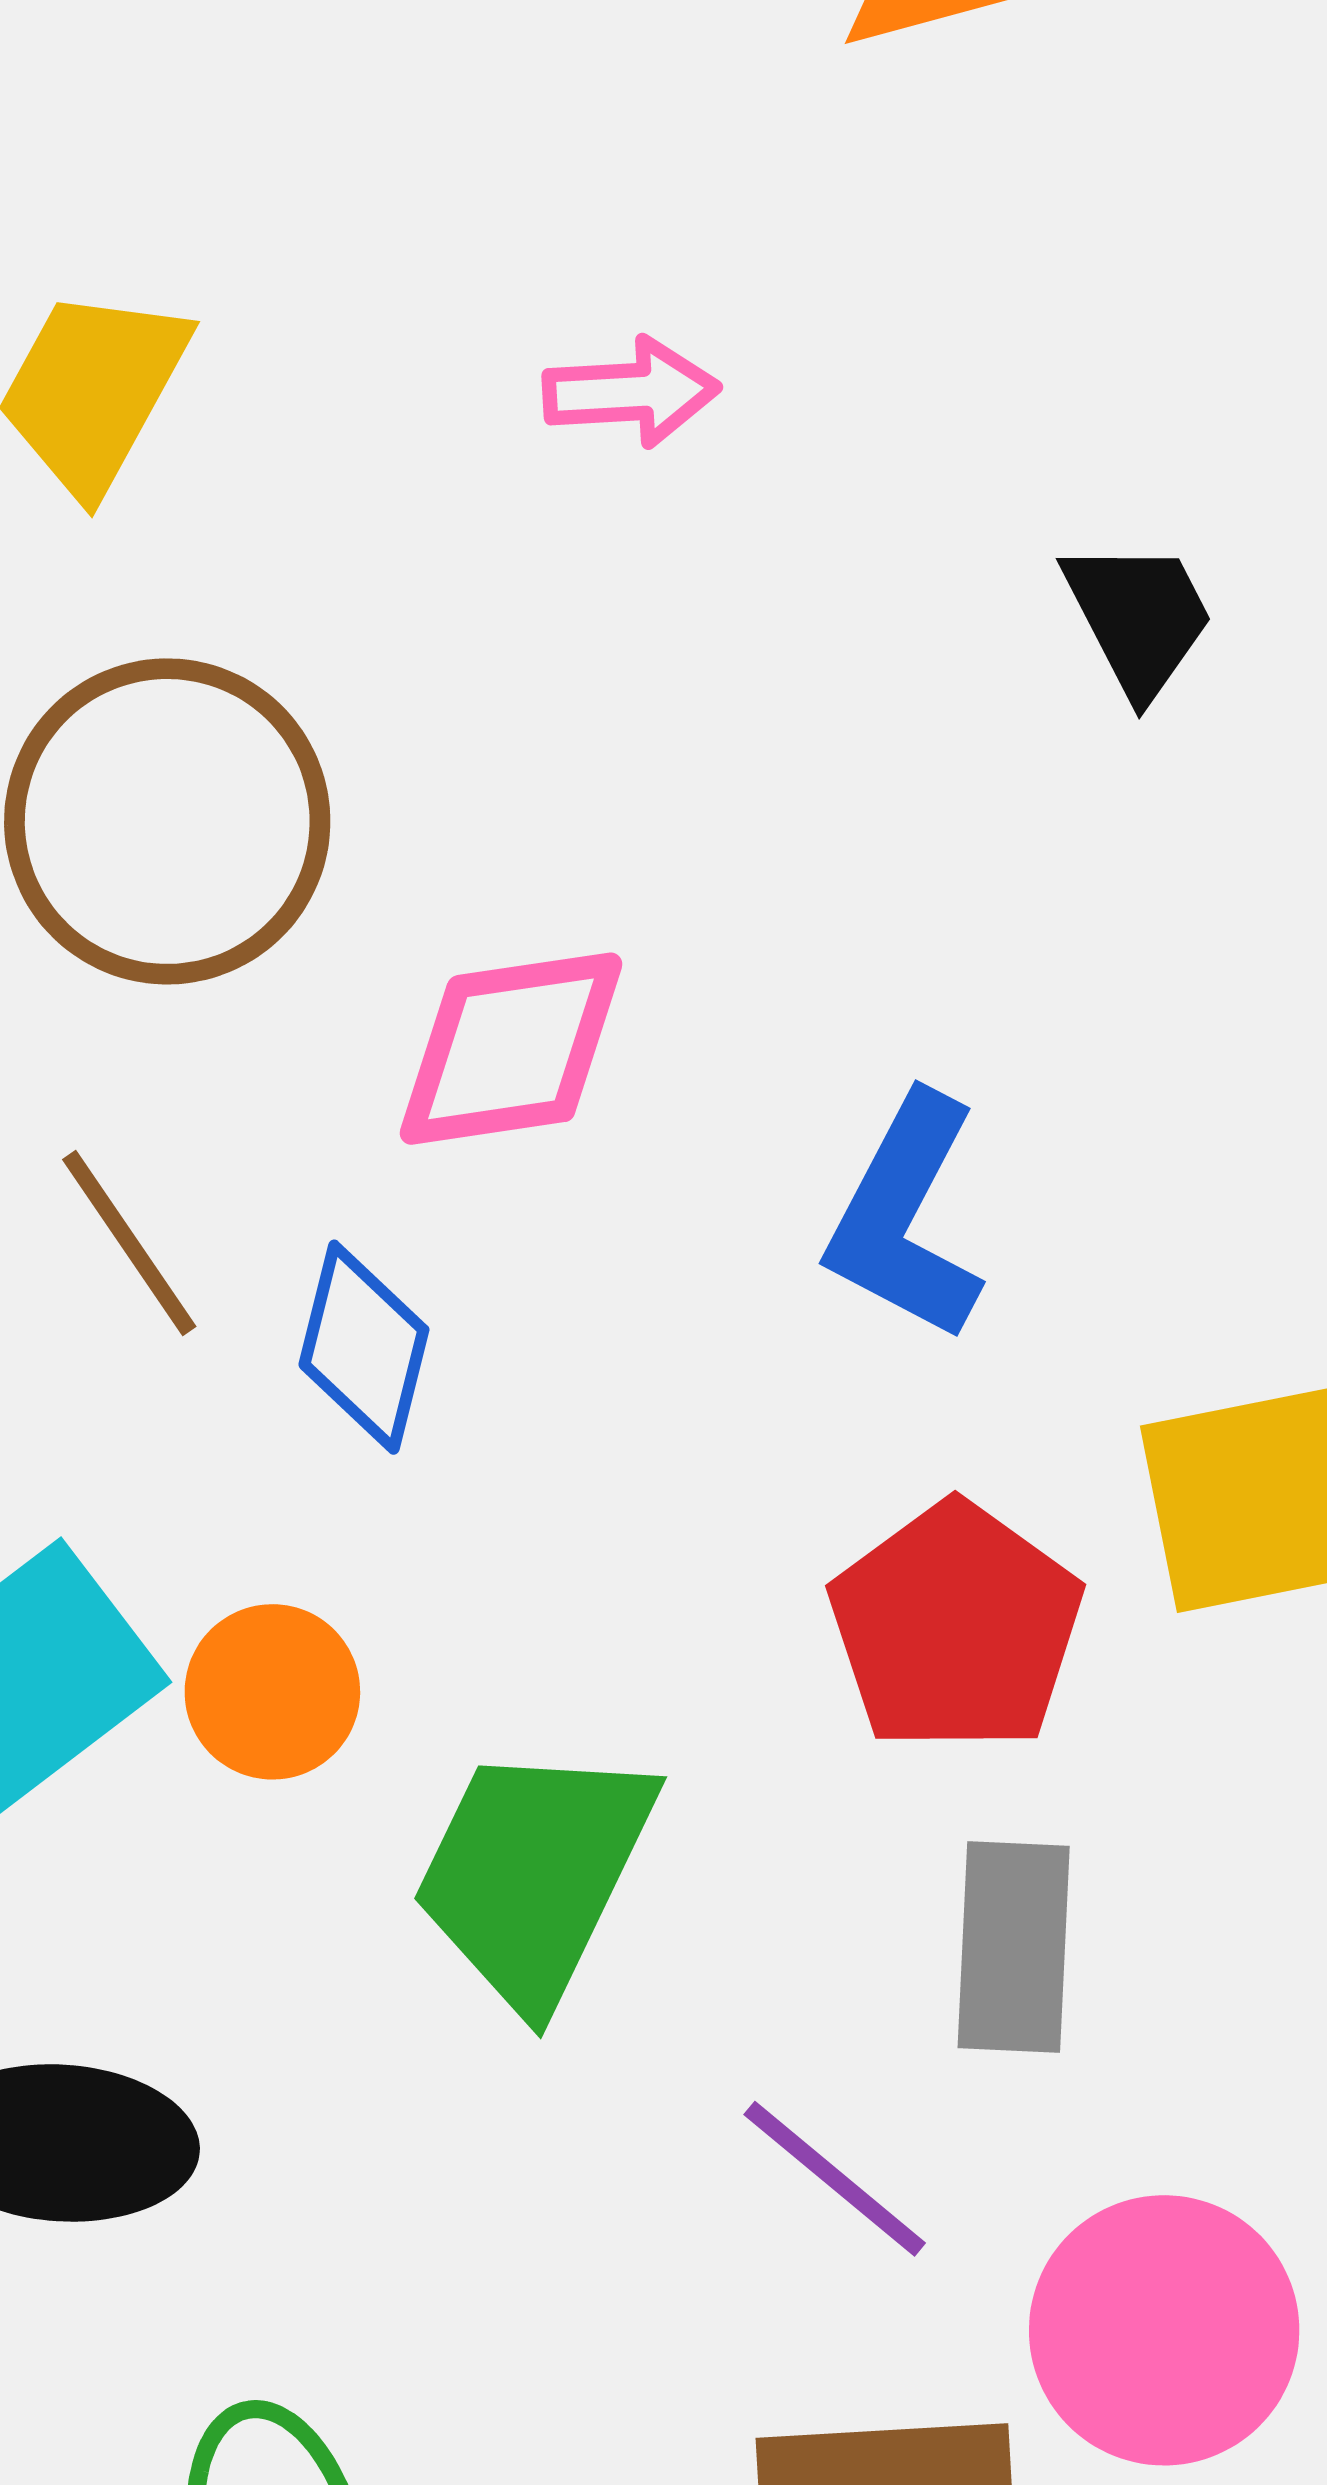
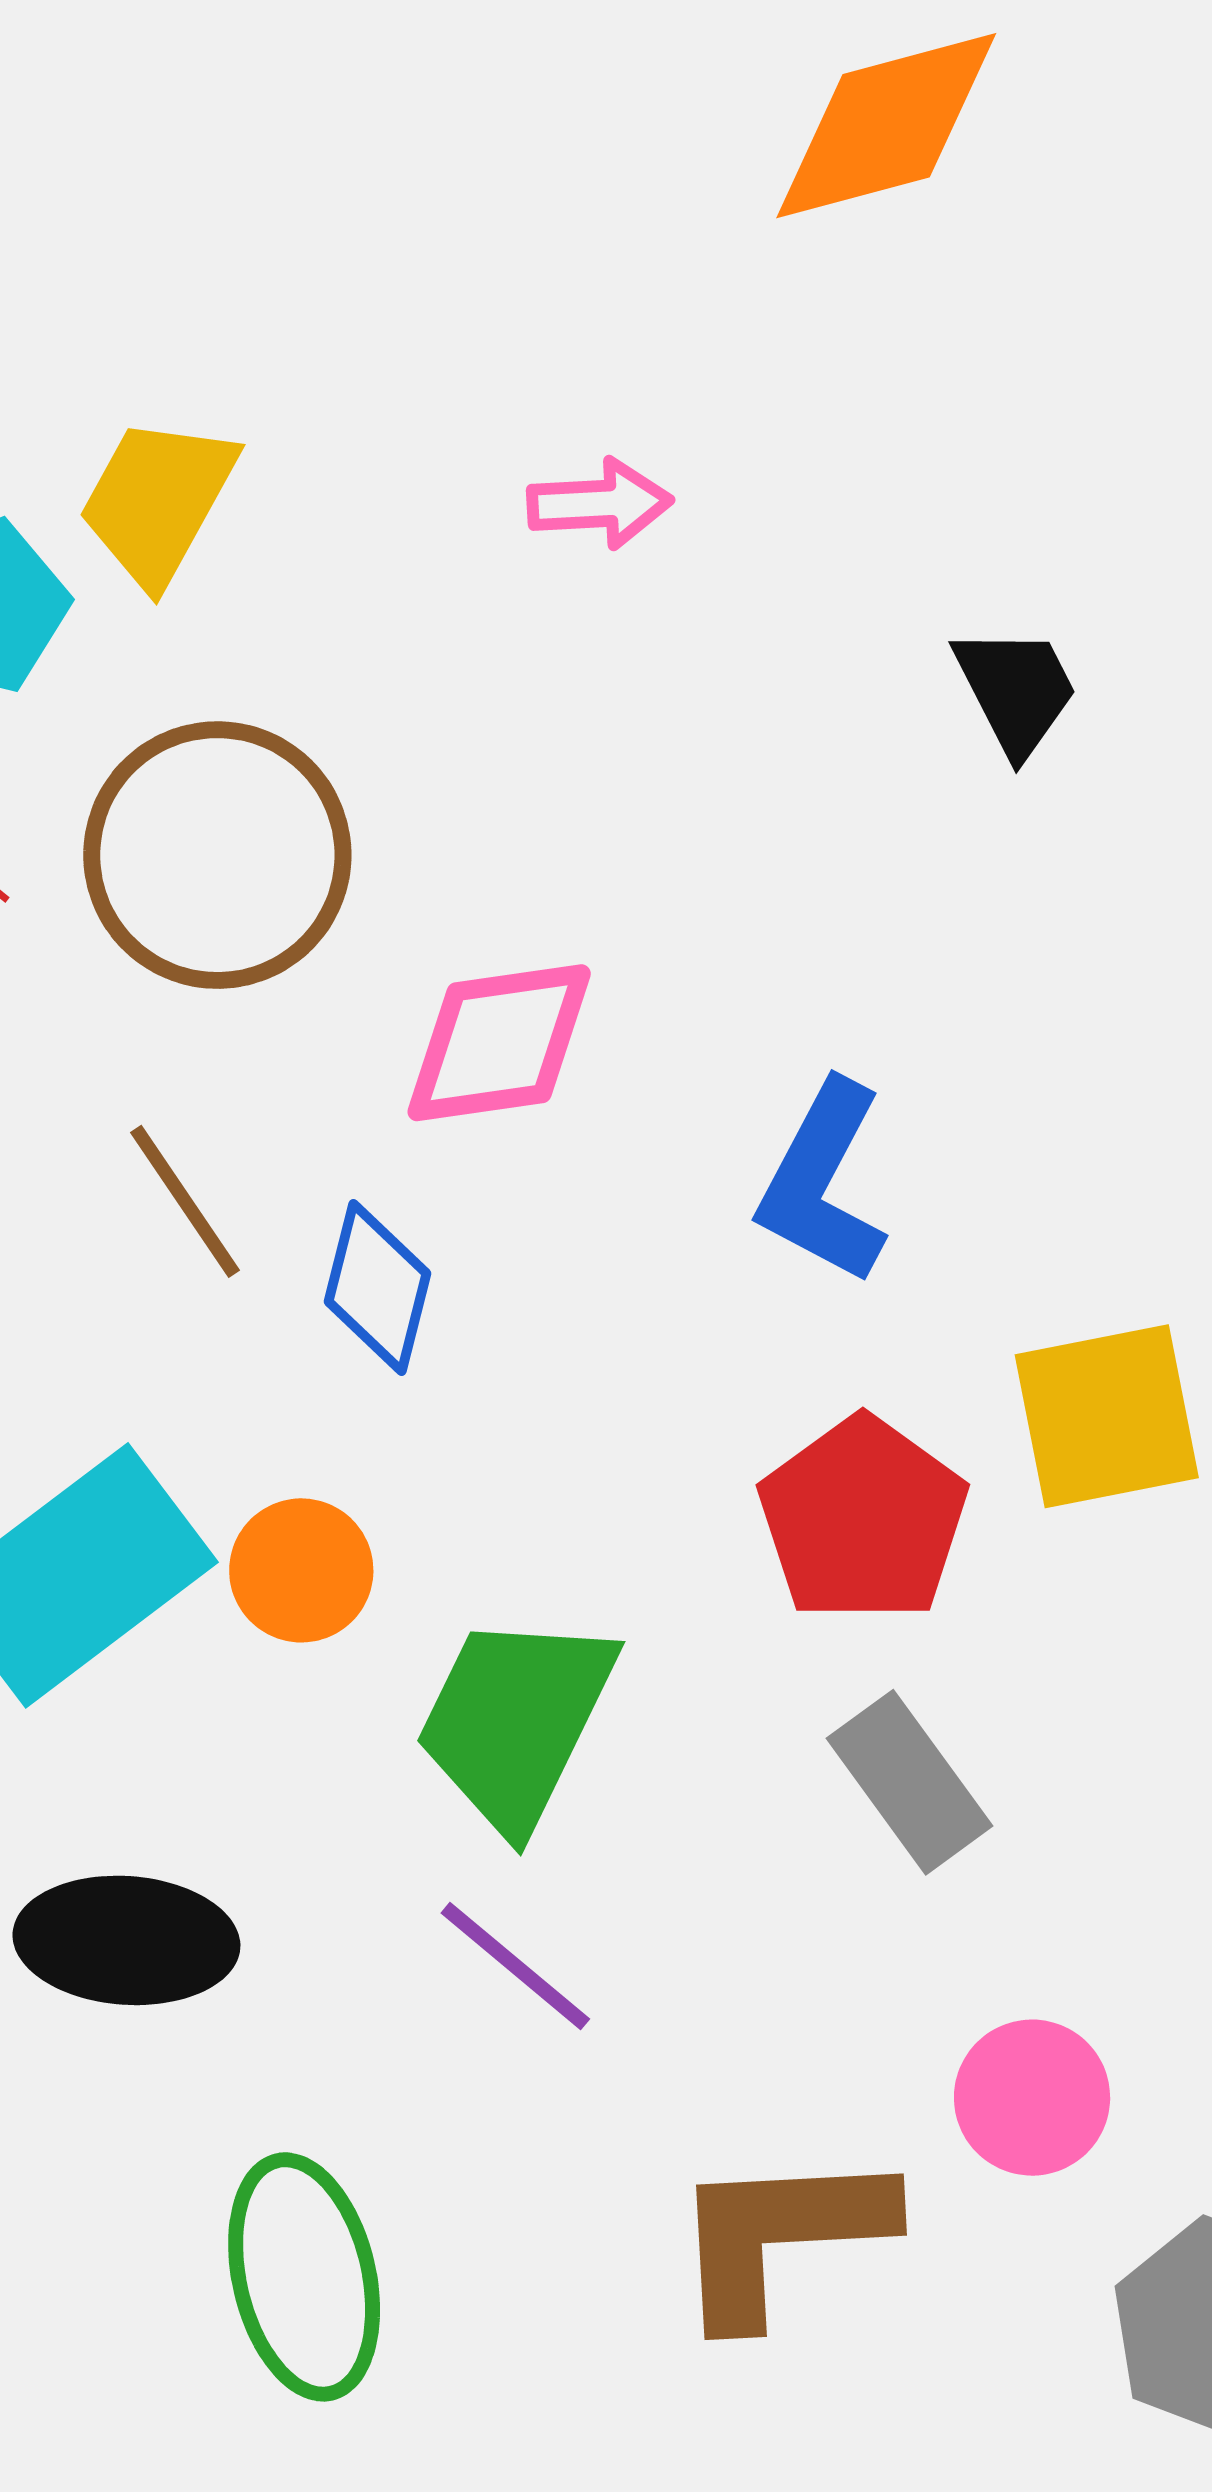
gray rectangle: (1014, 1947) -> (910, 1782), turned -39
purple line: (835, 2179) -> (515, 1966), moved
pink circle: (1164, 2330) -> (1032, 2098), size x0.7

